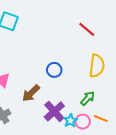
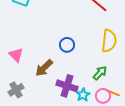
purple cross: (54, 111) -> (67, 86), turned -30
pink circle: (83, 122) -> (103, 96), moved

